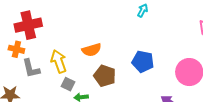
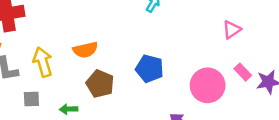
gray square: (68, 84) -> (31, 99), moved, turned -32

